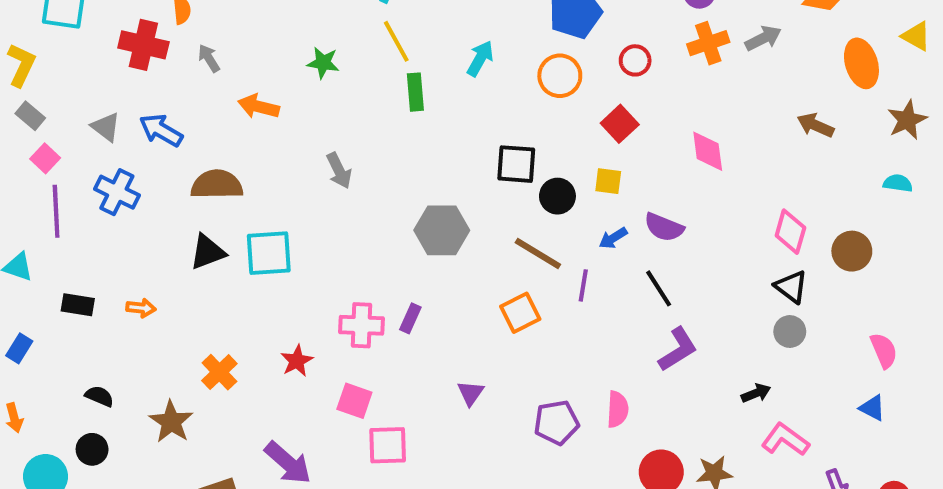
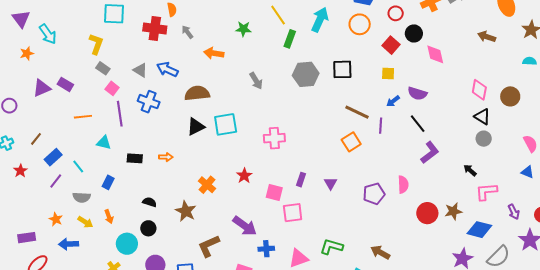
cyan arrow: (480, 59) -> (320, 20), size x1.4
green rectangle: (415, 92) -> (290, 39), turned 30
black circle: (557, 196) -> (414, 33), moved
gray hexagon: (442, 230) -> (306, 74), moved
purple rectangle: (410, 318) -> (301, 180), moved
pink cross: (361, 325) -> (274, 138), moved
black arrow: (756, 393) -> (470, 170), turned -112
pink L-shape: (785, 440) -> (486, 192), turned -35

